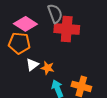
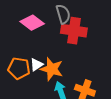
orange pentagon: (19, 43) -> (19, 68), moved
orange star: (47, 68) -> (52, 69), size x1.6

